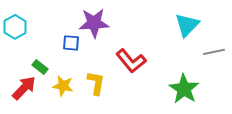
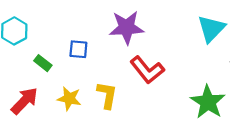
purple star: (94, 23) -> (127, 28), moved
green rectangle: (40, 67) -> (43, 63), moved

